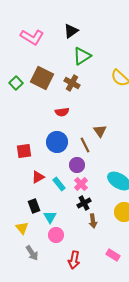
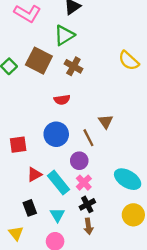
green triangle: (82, 56) -> (64, 35), moved
cyan rectangle: (59, 184) -> (59, 183), size x1.5
cyan triangle: (50, 217) -> (57, 215), moved
brown arrow: (93, 221) -> (88, 226), moved

